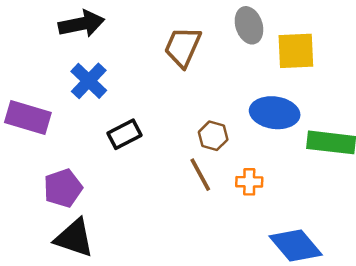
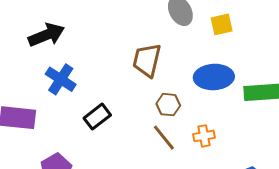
brown trapezoid: (183, 47) -> (147, 60), moved
yellow square: (296, 51) -> (222, 24), size x0.7

